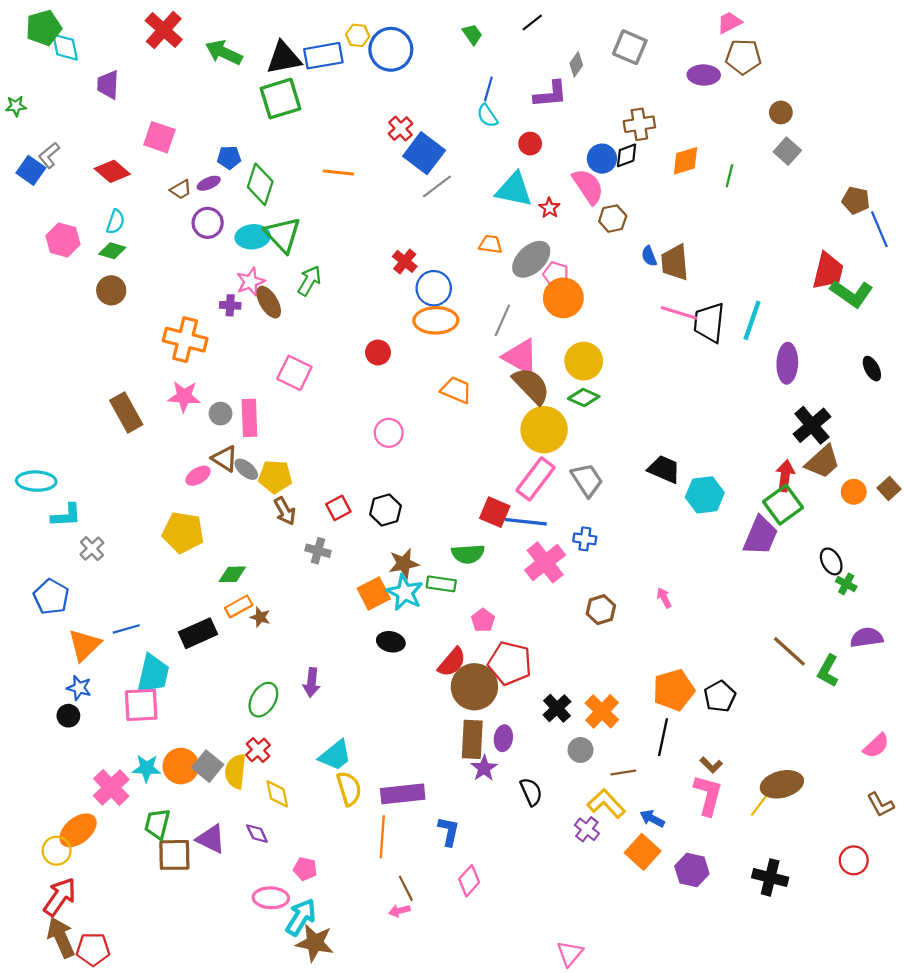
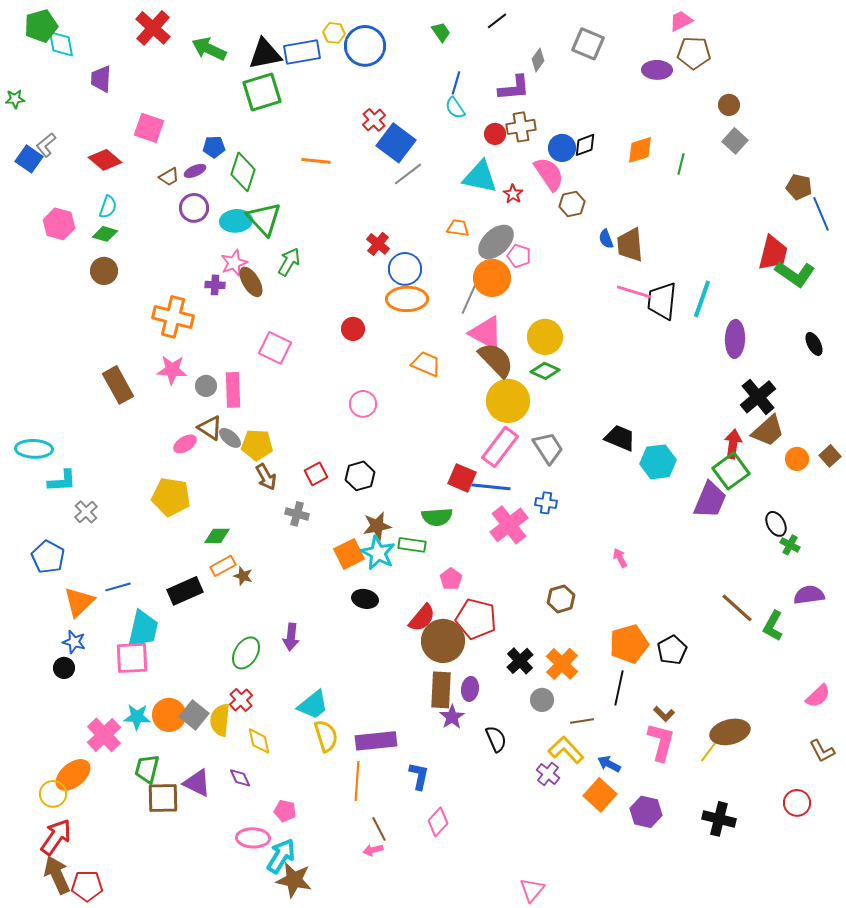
brown cross: (639, 124) -> (521, 127), moved
orange circle: (563, 298) -> (492, 278), moved
brown hexagon: (601, 610) -> (561, 599), moved

